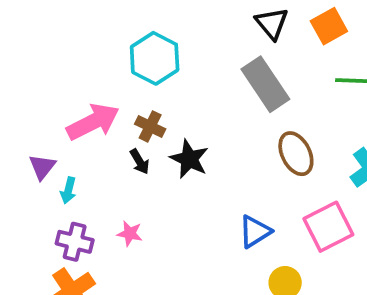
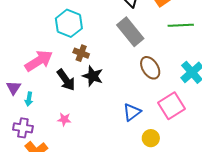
brown cross: (150, 126) -> (81, 53), moved
black arrow: (140, 162) -> (66, 80), size x1.6
purple cross: (75, 242) -> (23, 128), moved

